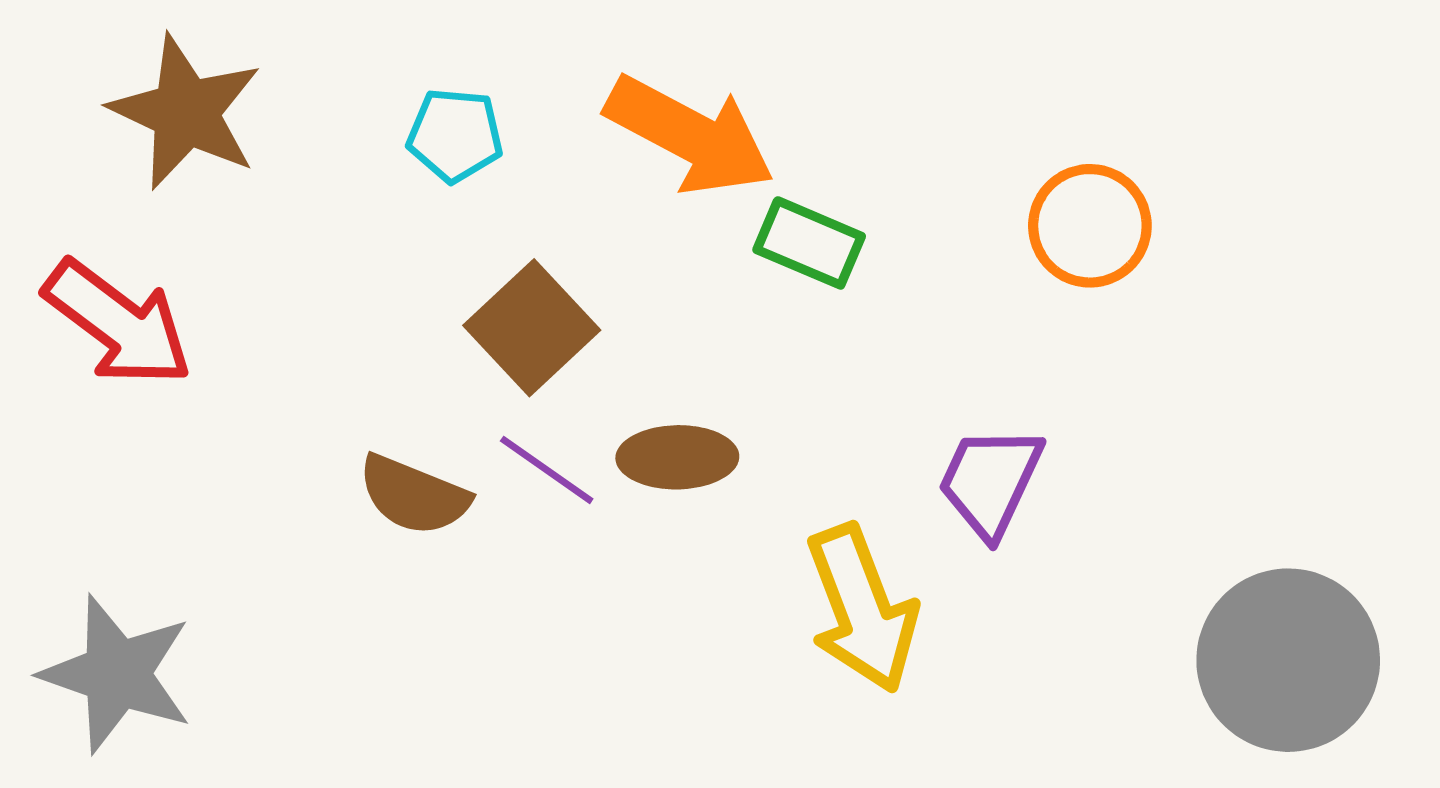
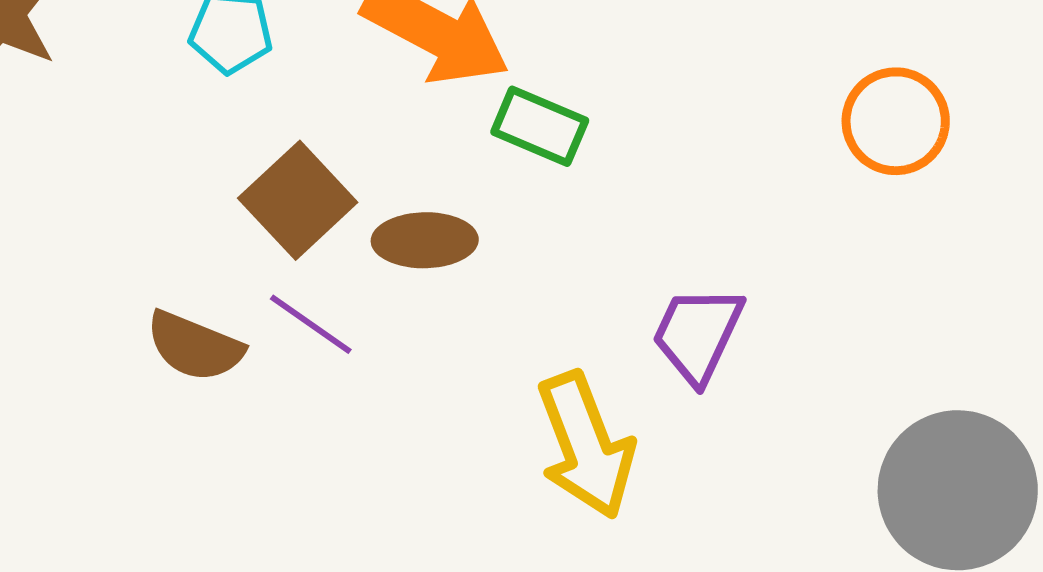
orange circle: (1090, 226) -> (896, 121), moved
brown ellipse: (677, 457) -> (425, 240), moved

